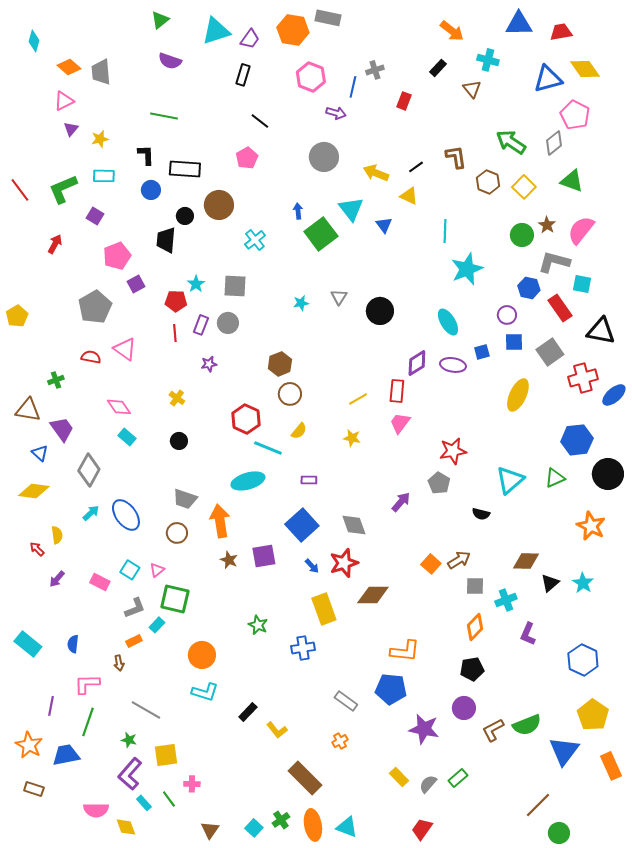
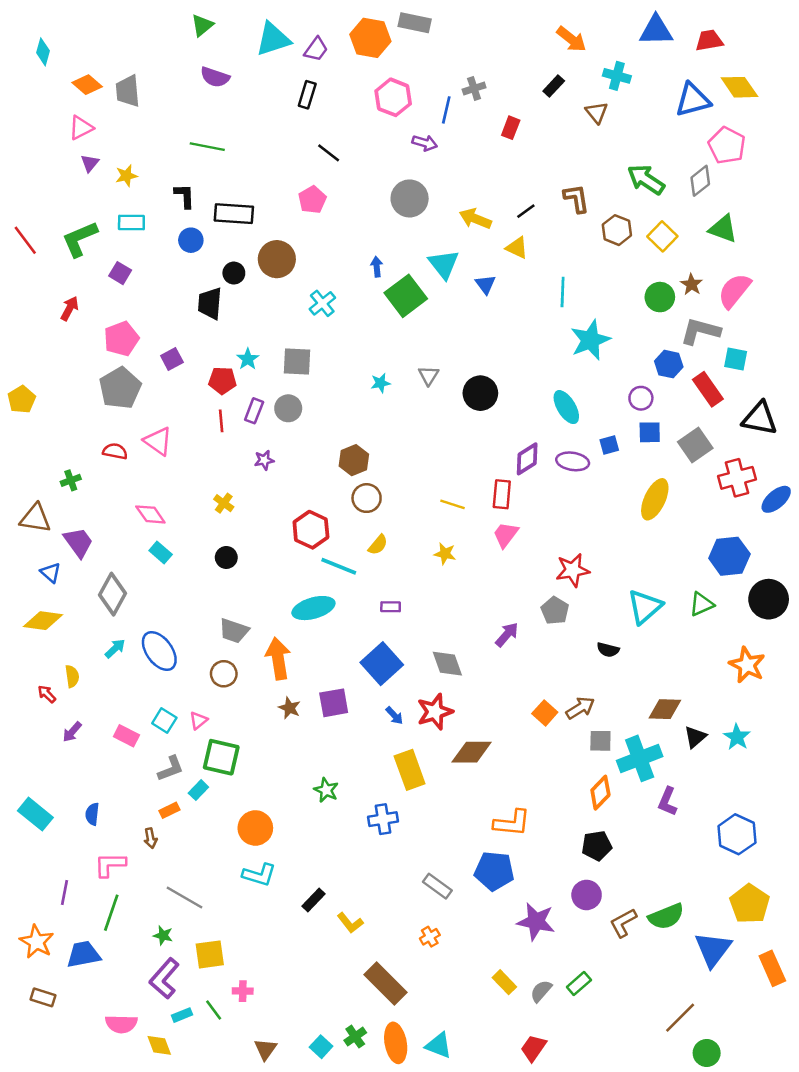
pink pentagon: (117, 256) -> (121, 339), moved
yellow line: (358, 399) -> (453, 504), turned 48
cyan cross: (506, 600) -> (640, 758), size x1.6
cyan rectangle: (144, 803) -> (182, 1015), turned -70

